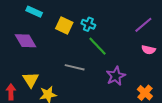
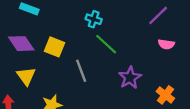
yellow square: (64, 25) -> (55, 47), moved
gray line: (75, 67) -> (81, 71), turned 60
yellow triangle: (31, 80) -> (26, 76), moved

